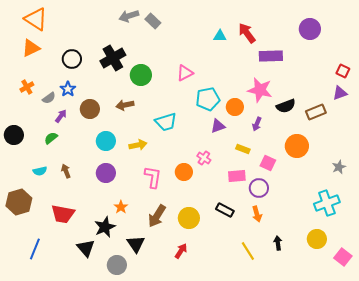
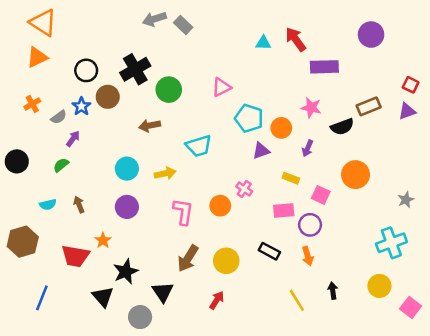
pink star: (260, 90) -> (311, 108), size x0.7
cyan pentagon: (208, 99) -> (249, 118), turned 30
brown circle: (90, 109) -> (108, 97), moved
brown rectangle: (316, 112) -> (369, 106), moved
orange star: (121, 207) -> (103, 240), moved

